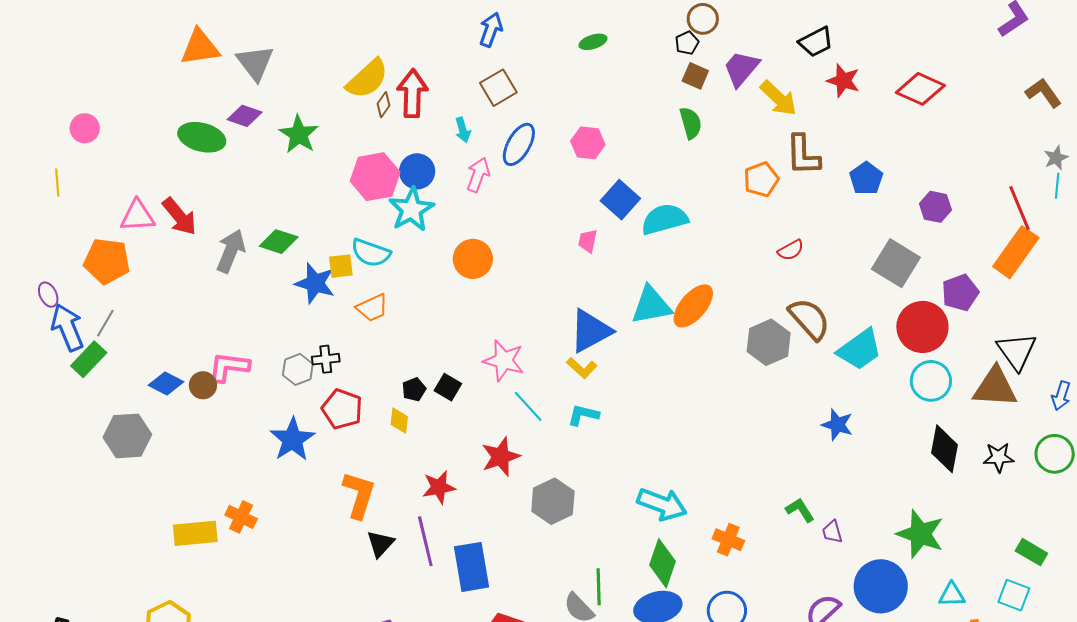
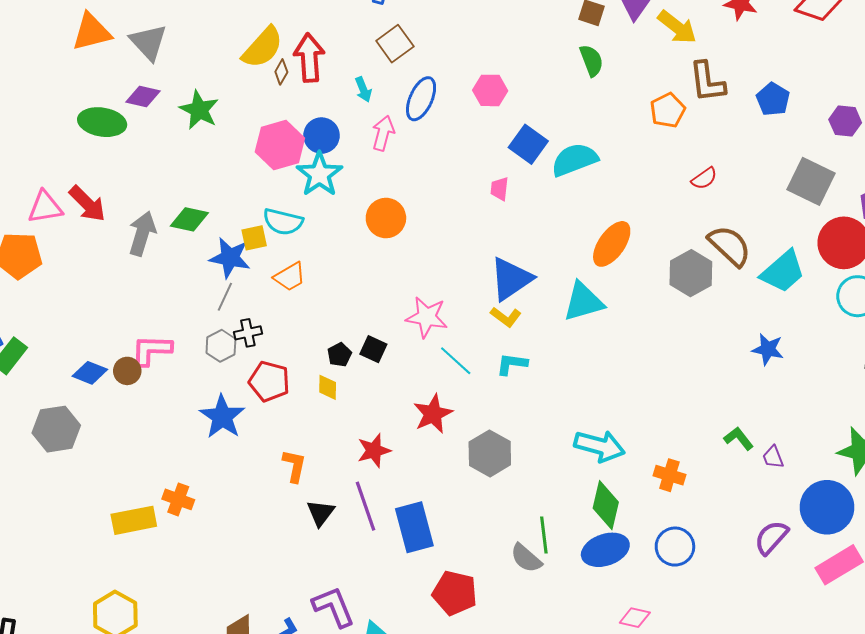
cyan triangle: (651, 305) -> (583, 302), moved
gray line: (105, 323) -> (225, 297), moved
orange L-shape: (359, 495) -> (294, 466), size x0.7

